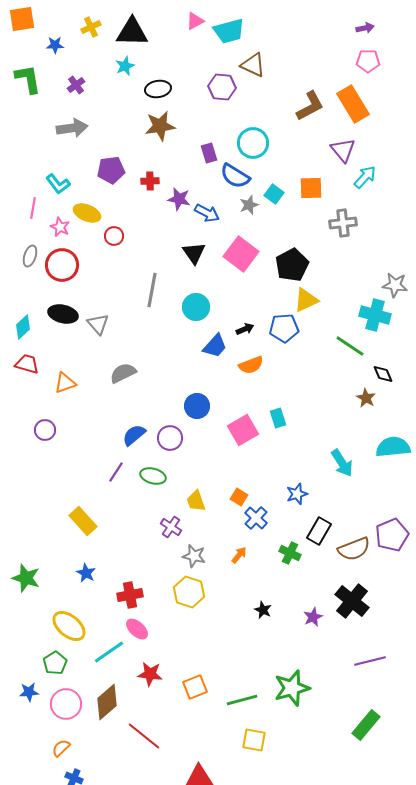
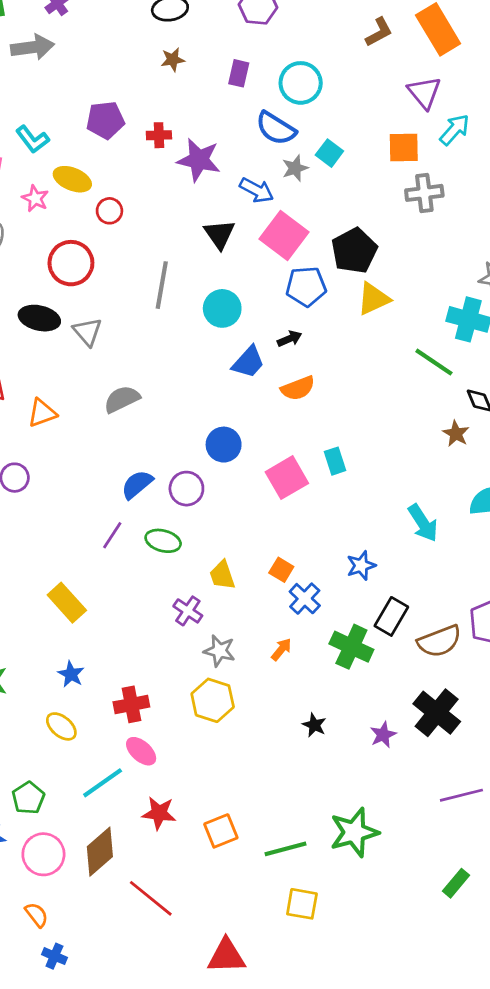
brown L-shape: (310, 106) -> (379, 32), size x0.7
brown star: (160, 126) -> (173, 60), size x0.6
gray arrow: (72, 128) -> (32, 47), moved
purple rectangle: (209, 153) -> (239, 73), moved, turned 30
orange square: (311, 188) -> (404, 148), moved
purple star: (179, 199) -> (199, 160), size x1.4
blue arrow: (207, 213) -> (257, 190), moved
red circle: (62, 265) -> (71, 263), moved
blue pentagon: (284, 328) -> (306, 286), moved
green cross: (290, 553) -> (351, 647), size x1.4
yellow ellipse: (69, 626) -> (61, 726), moved, size x0.7
green rectangle: (366, 725) -> (456, 883), size x0.7
orange semicircle: (61, 748) -> (37, 915), turned 96

